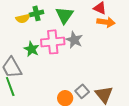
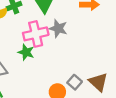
green star: (32, 49) -> (26, 52), moved

